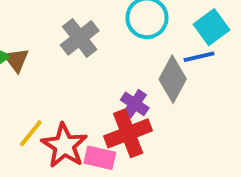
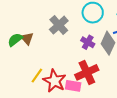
purple cross: (135, 104) -> (88, 42), moved

